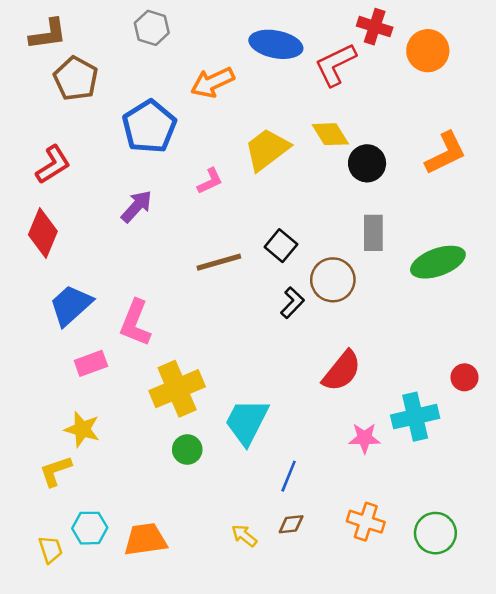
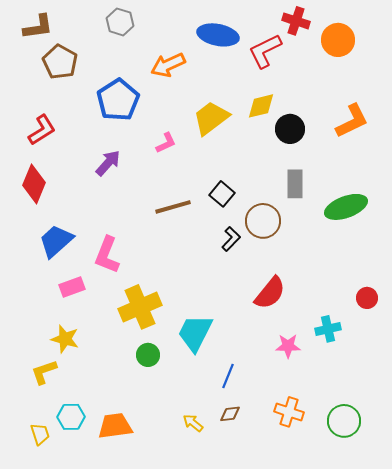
yellow diamond: (330, 134) -> (261, 106), turned -72
cyan cross: (415, 417) -> (328, 329), size x0.7

